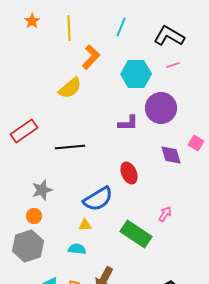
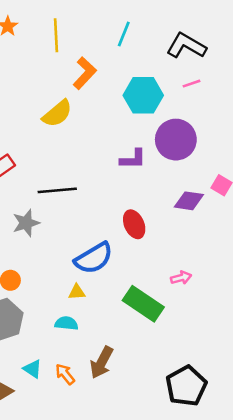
purple diamond: (171, 155) -> (189, 201), turned -65
gray star: (42, 190) -> (26, 223), moved
pink arrow: (165, 214) -> (181, 278), turned 42

